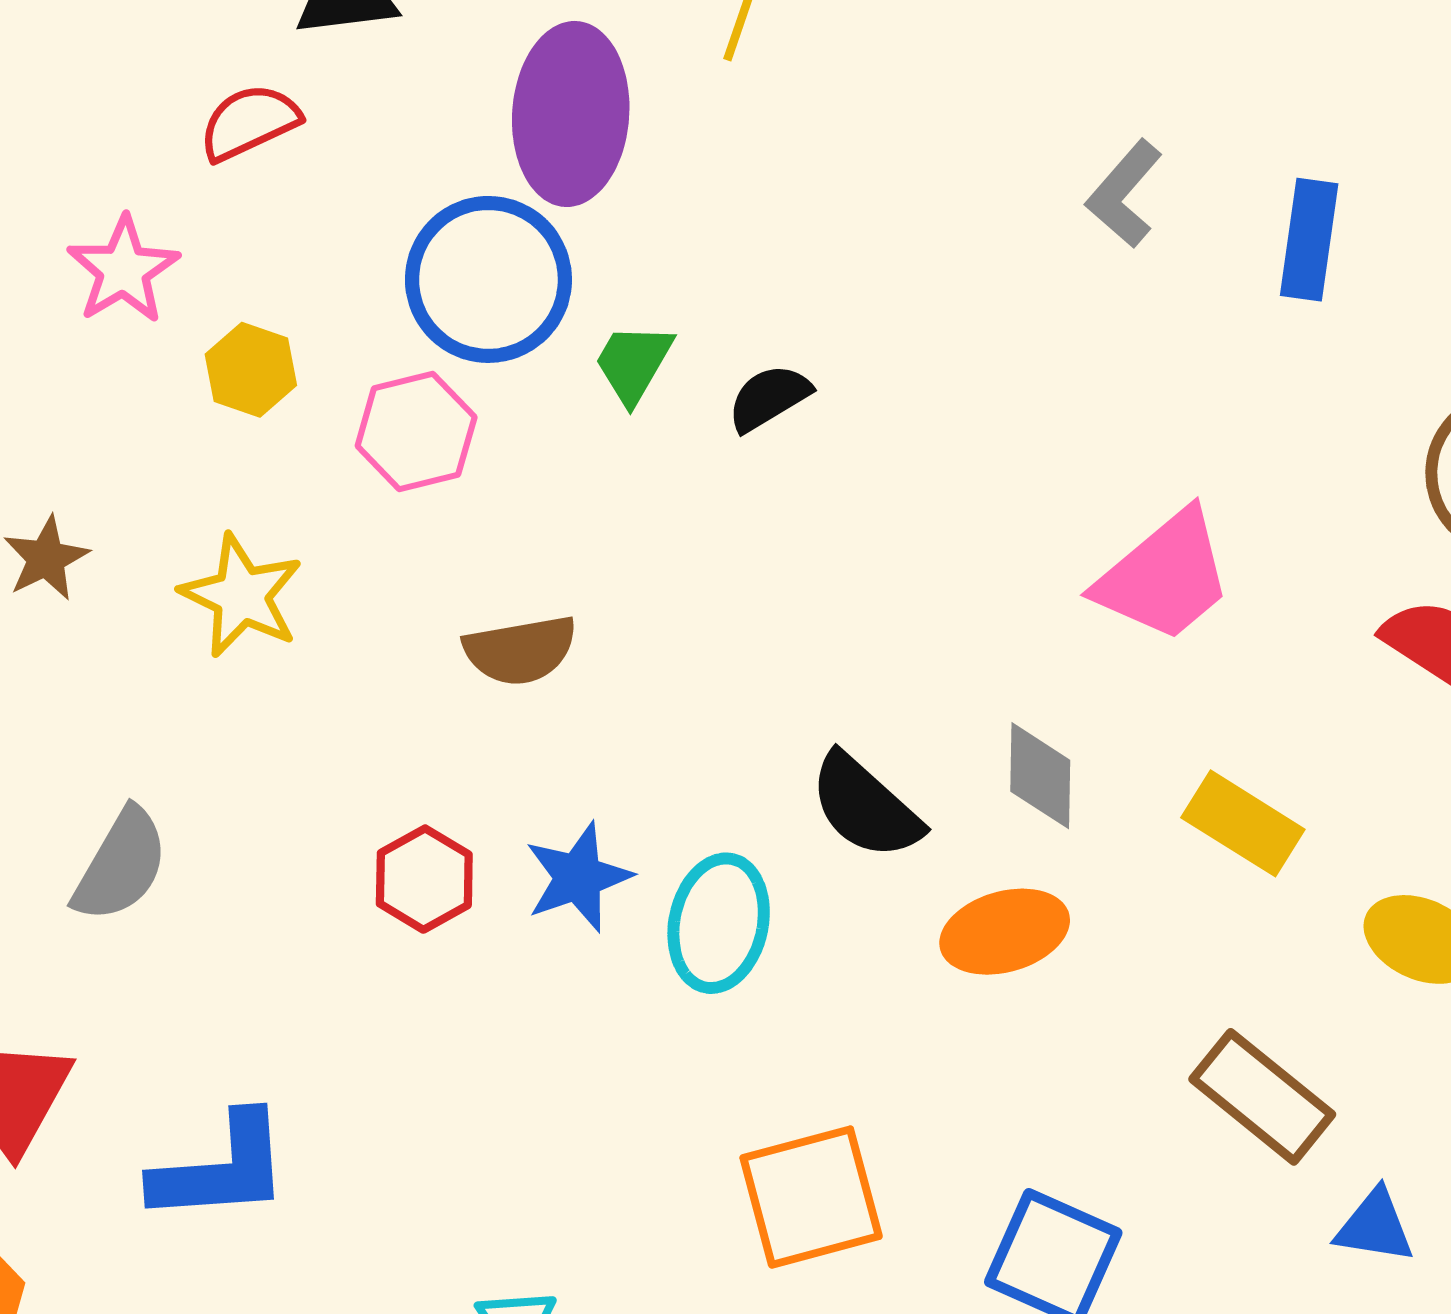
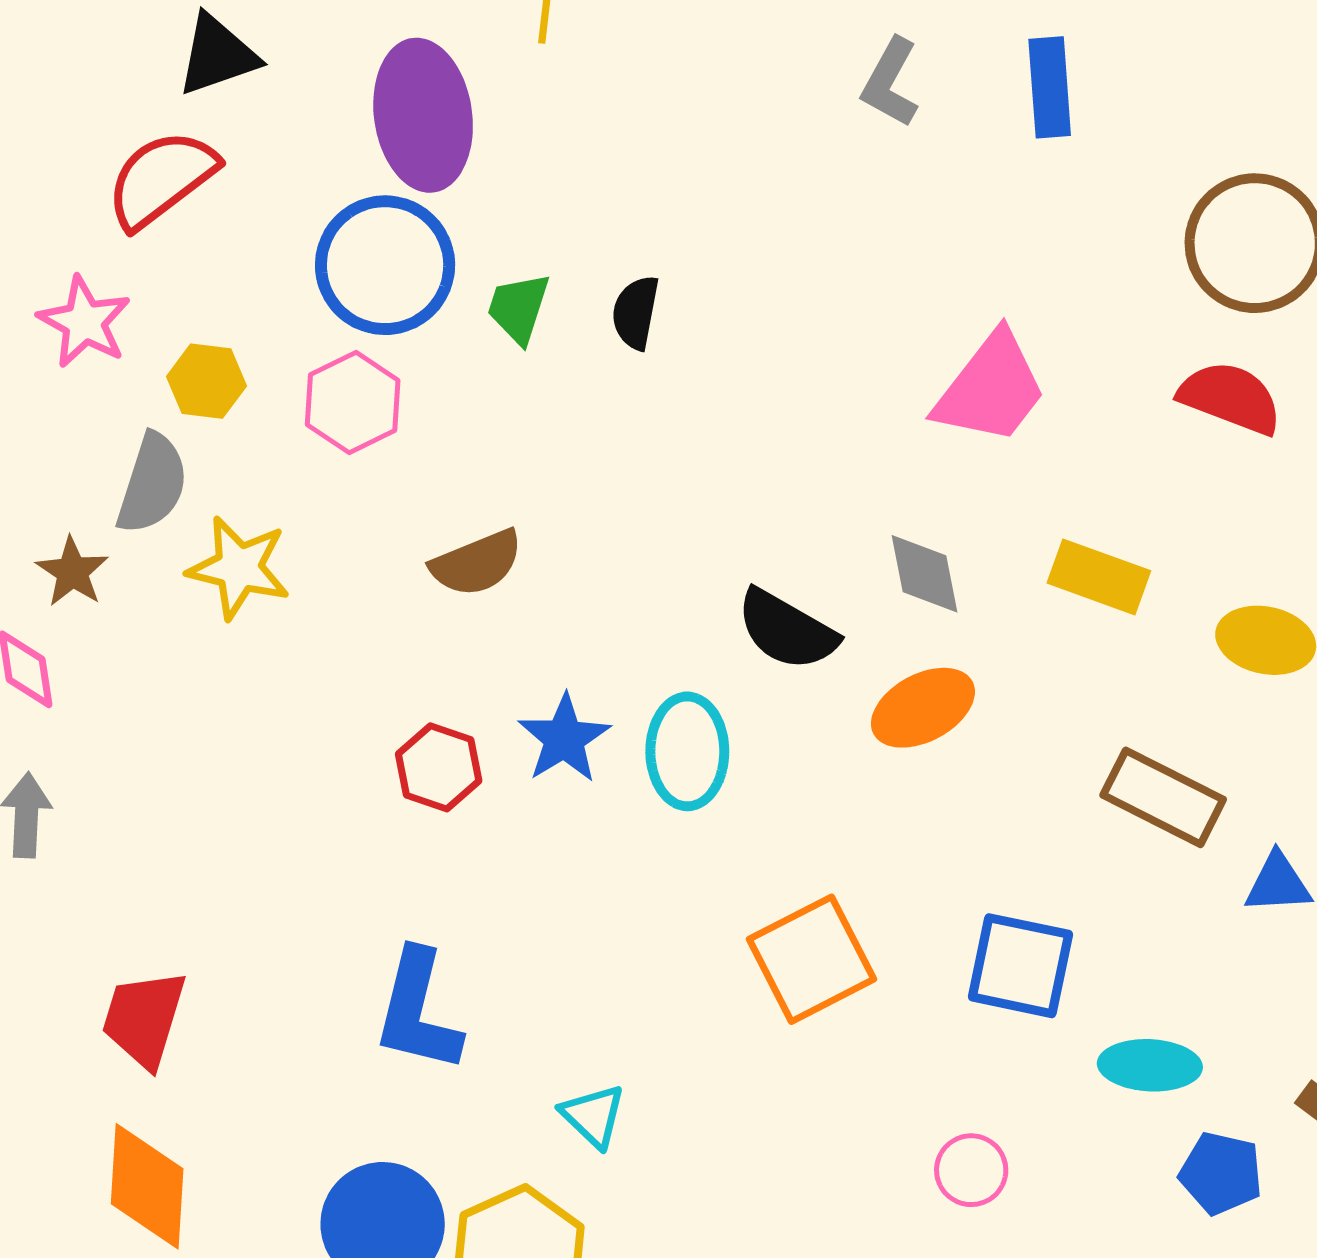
red semicircle: (249, 122) -> (161, 179), size x1.4
black semicircle: (769, 398) -> (636, 312), turned -36
gray semicircle: (121, 865) -> (152, 484), moved
blue L-shape: (221, 1169) -> (418, 1011), moved, turned 120

